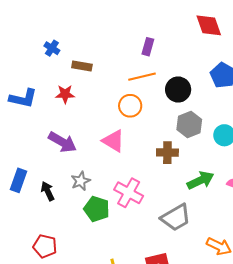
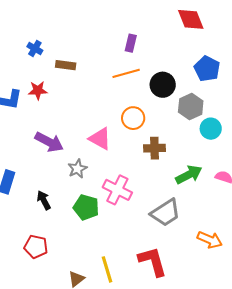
red star: (65, 94) -> (38, 90), moved
orange circle: (130, 106) -> (133, 118), moved
gray hexagon: (189, 124) -> (191, 106), moved
gray star: (81, 181) -> (77, 169), moved
black arrow: (48, 191) -> (44, 200), moved

